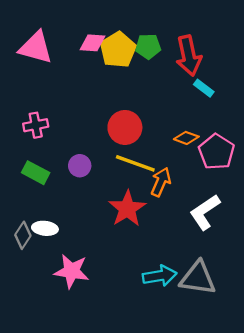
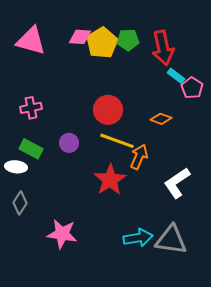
pink pentagon: (216, 152) -> (192, 88), moved, size x0.7
white ellipse: (45, 228) -> (16, 167), moved

